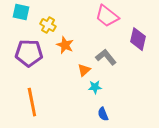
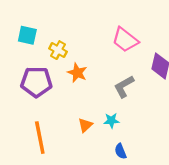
gray L-shape: (106, 57) -> (124, 86), turned -80
orange triangle: (84, 70) -> (85, 125), moved

